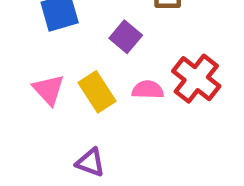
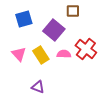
purple square: (126, 37) -> (54, 30), size x1.5

